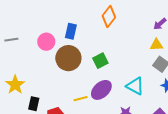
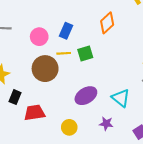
brown circle: (68, 58) -> (45, 69), moved
green square: (100, 61) -> (85, 54), moved
yellow line: (81, 99) -> (64, 53), moved

